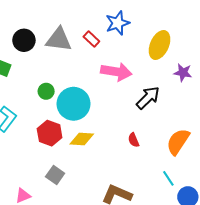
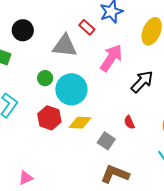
gray triangle: (59, 40) -> (65, 46), moved
pink arrow: (116, 72) -> (111, 58), turned -64
gray square: (55, 175) -> (106, 141), moved

